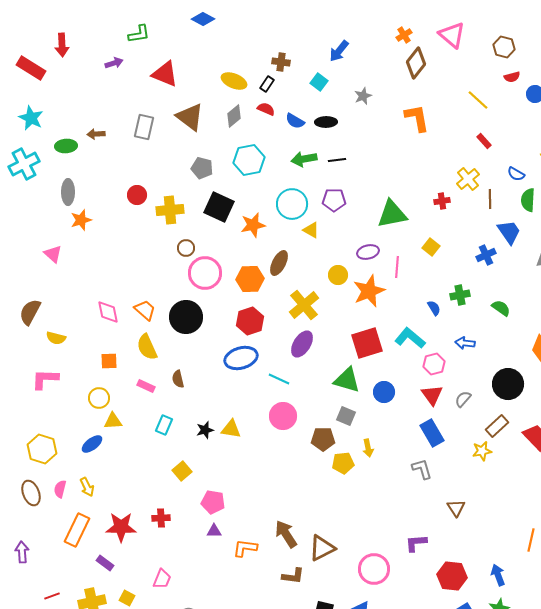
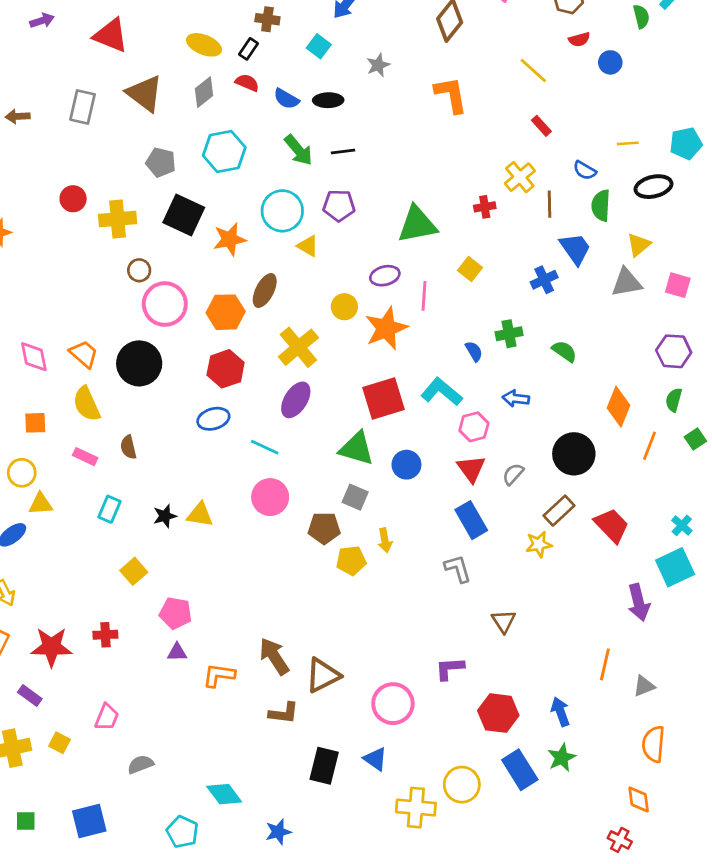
green arrow: (304, 159) -> (298, 150), turned -120
blue ellipse: (241, 358) -> (213, 419), size x0.7

